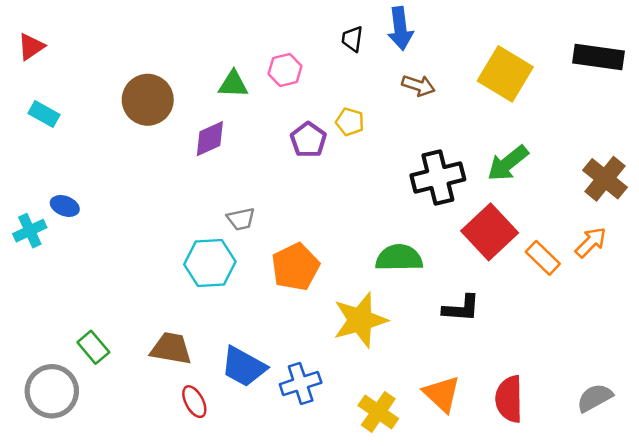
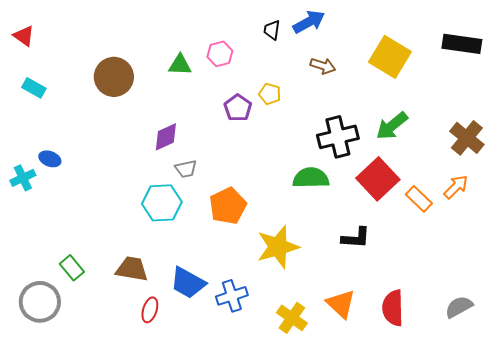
blue arrow: (400, 29) -> (309, 22), turned -112
red triangle: (31, 47) -> (24, 36), turned -50
purple diamond: (210, 139) -> (166, 137), moved
green semicircle: (399, 258) -> (311, 178), moved
red ellipse: (194, 402) -> (150, 310), turned 45

